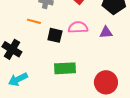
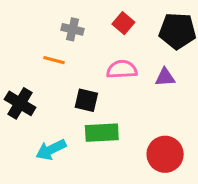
black square: (55, 35) -> (86, 100), moved
cyan arrow: (18, 79) -> (51, 150), moved

